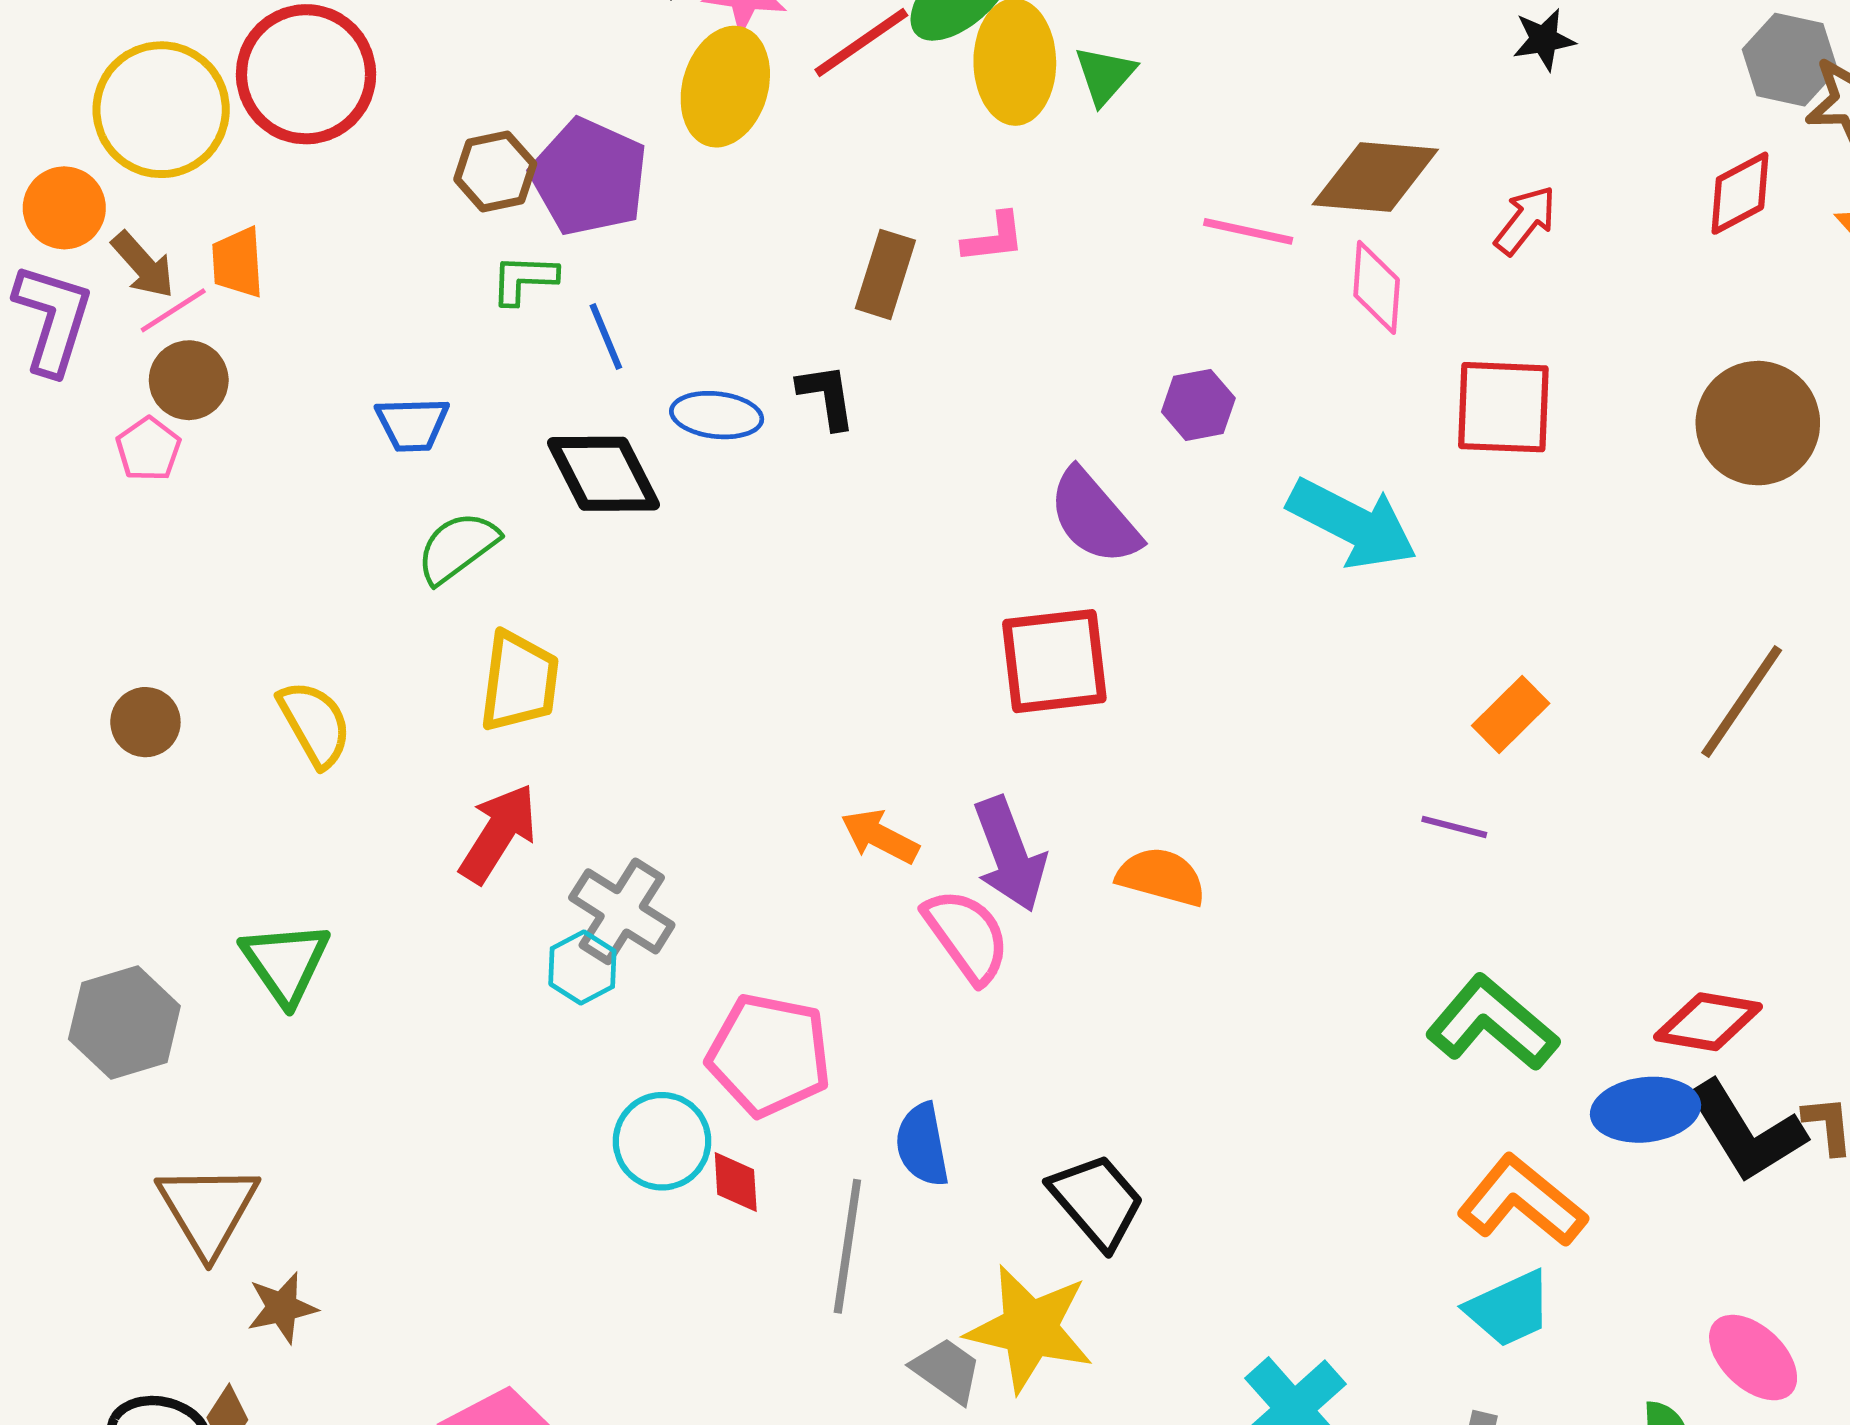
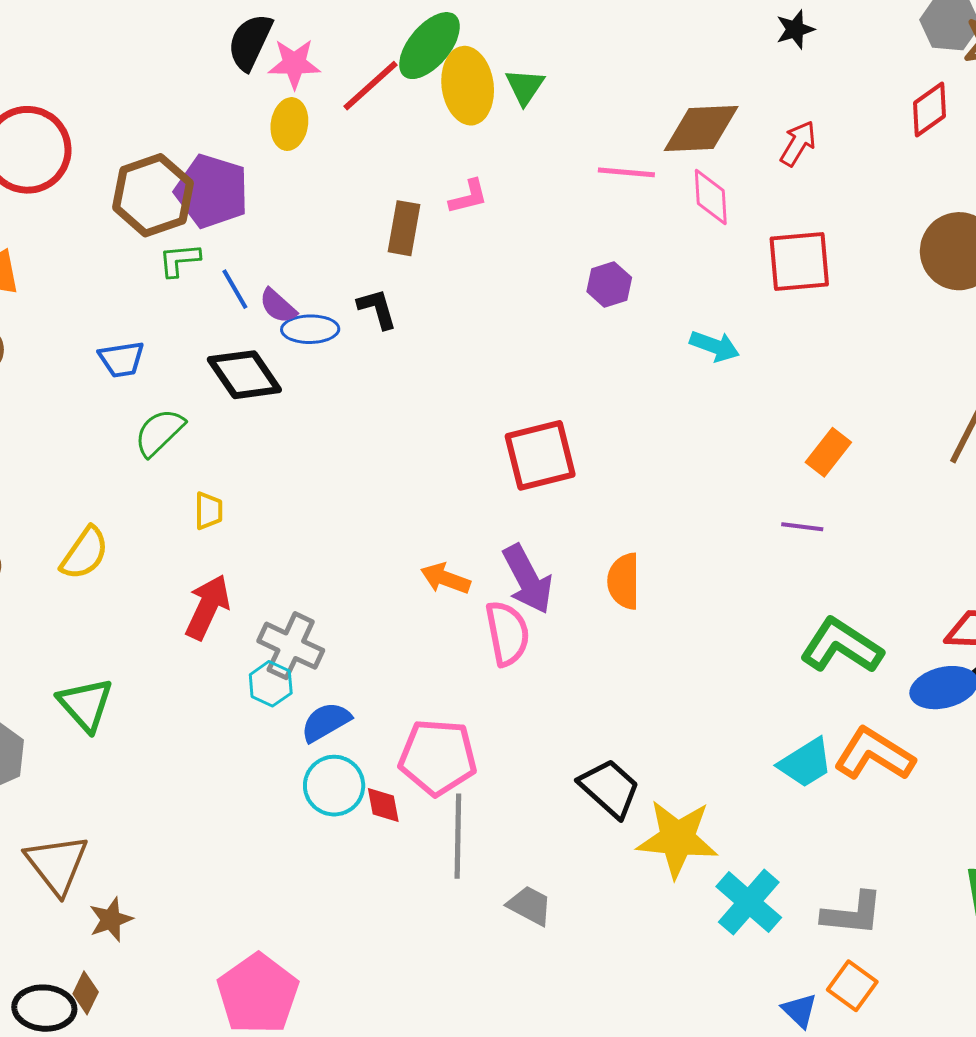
yellow ellipse: (725, 87) -> (289, 124), size x0.7
brown hexagon: (495, 172) -> (153, 195), size x1.6
purple semicircle: (1094, 517) -> (278, 306), moved, size x0.6
cyan arrow: (1352, 524) -> (715, 346), size x0.6
yellow trapezoid: (519, 681) -> (209, 511), size x0.6
yellow semicircle: (315, 724) -> (85, 553), turned 72
orange semicircle: (1161, 877) -> (624, 581), turned -98
pink semicircle: (967, 936) -> (507, 633), turned 32
pink pentagon: (769, 1055) -> (438, 757), moved
blue semicircle: (922, 1145) -> (326, 722), moved, turned 78
cyan trapezoid: (1509, 1309) -> (806, 763), moved
yellow star: (1030, 1329) -> (677, 839), moved

